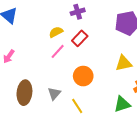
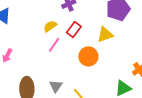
yellow triangle: (124, 63) -> (105, 34), moved
orange circle: (83, 76) -> (88, 56), moved

